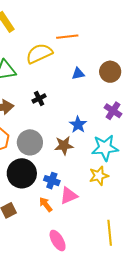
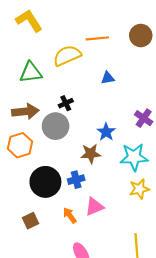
brown circle: (110, 72) -> (141, 36), moved
gray circle: (30, 142) -> (56, 126), moved
yellow star: (99, 176) -> (139, 189), moved
blue cross: (52, 181) -> (76, 180), moved, turned -35

